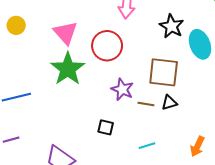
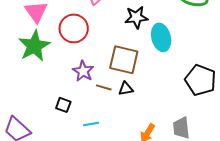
black star: (172, 26) -> (136, 17), turned 30
cyan line: (147, 146) -> (91, 124), moved

